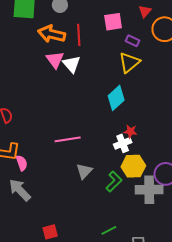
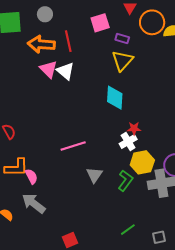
cyan diamond: (116, 98) -> (115, 98), turned -35

